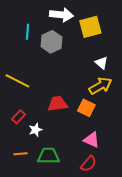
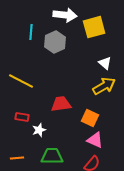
orange square: (86, 108) -> (90, 118), moved
red rectangle: (18, 117) -> (22, 117), turned 56
orange line: (20, 154) -> (17, 158), moved

